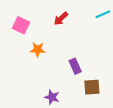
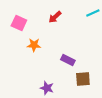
purple rectangle: (75, 66) -> (68, 60), turned -40

